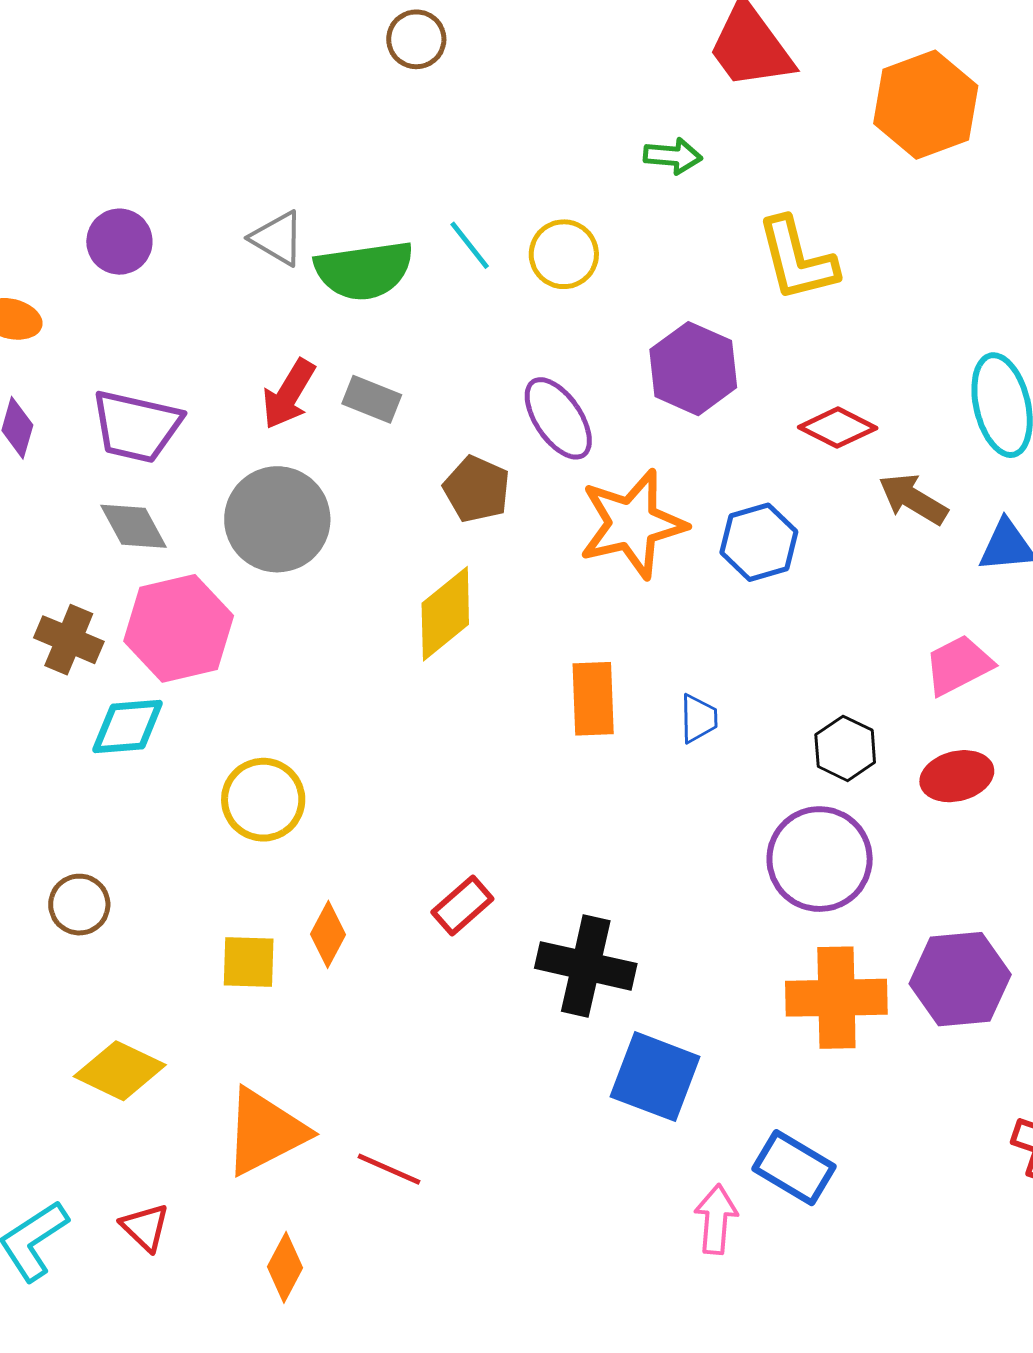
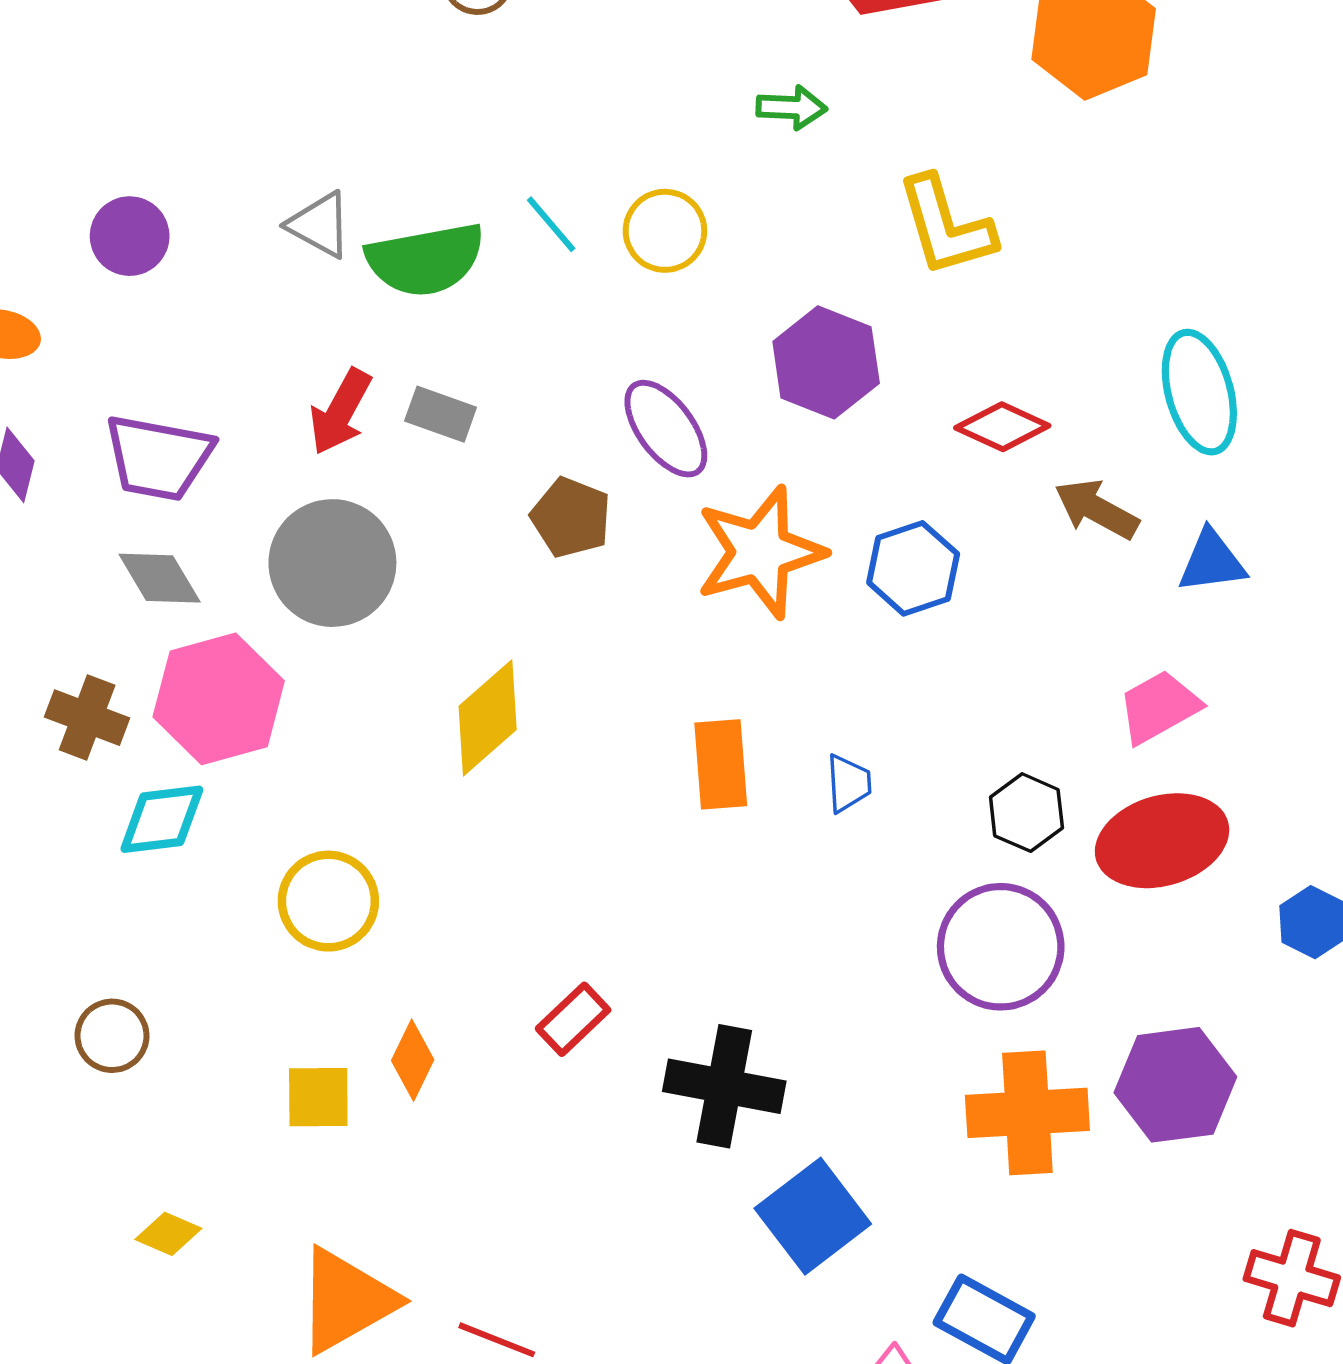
yellow diamond: (445, 614) -> (488, 718), moved
red ellipse: (957, 776) -> (1162, 841), size x1.5
yellow diamond: (120, 1071) -> (168, 1234), size x0.6
blue square: (655, 1077) -> (813, 1216), turned 34

